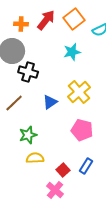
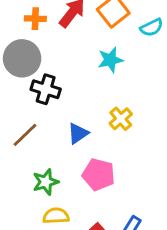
yellow cross: (79, 92) -> (121, 119), size x0.7
pink pentagon: (82, 130) -> (99, 175), moved

